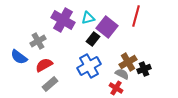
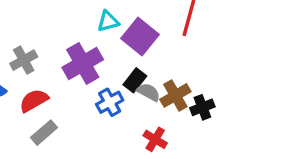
purple cross: (63, 20) -> (83, 63), moved, turned 30
black rectangle: (93, 39) -> (135, 80), moved
blue cross: (89, 66) -> (110, 102), size x0.7
gray semicircle: (122, 74) -> (148, 92), moved

